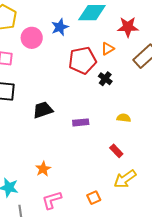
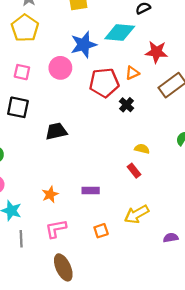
blue star: (60, 27) -> (84, 45), size x1.4
pink circle: (32, 38) -> (60, 68), moved
purple rectangle: (81, 122) -> (91, 190), moved
red rectangle: (116, 151) -> (134, 171), moved

